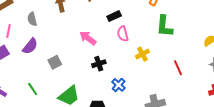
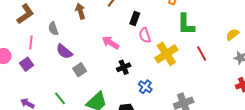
black rectangle: (114, 16) -> (135, 18), turned -40
purple semicircle: (30, 46) -> (64, 51), moved, turned 96
yellow cross: (142, 54) -> (166, 54), size x1.6
red line: (178, 68) -> (202, 53), moved

